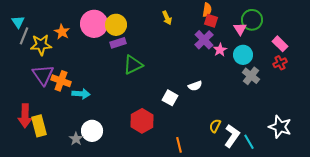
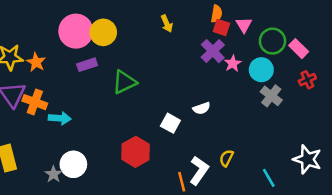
green circle: (252, 20) -> (272, 41), moved
pink triangle: (240, 29) -> (244, 25), moved
orange star: (62, 32) -> (36, 62), moved
purple rectangle: (118, 43) -> (87, 65), moved
pink rectangle: (280, 44) -> (299, 49), moved
white L-shape: (232, 136) -> (199, 171), moved

